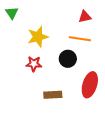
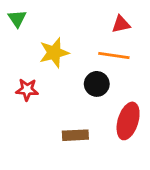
red star: (34, 64) -> (27, 90), moved

